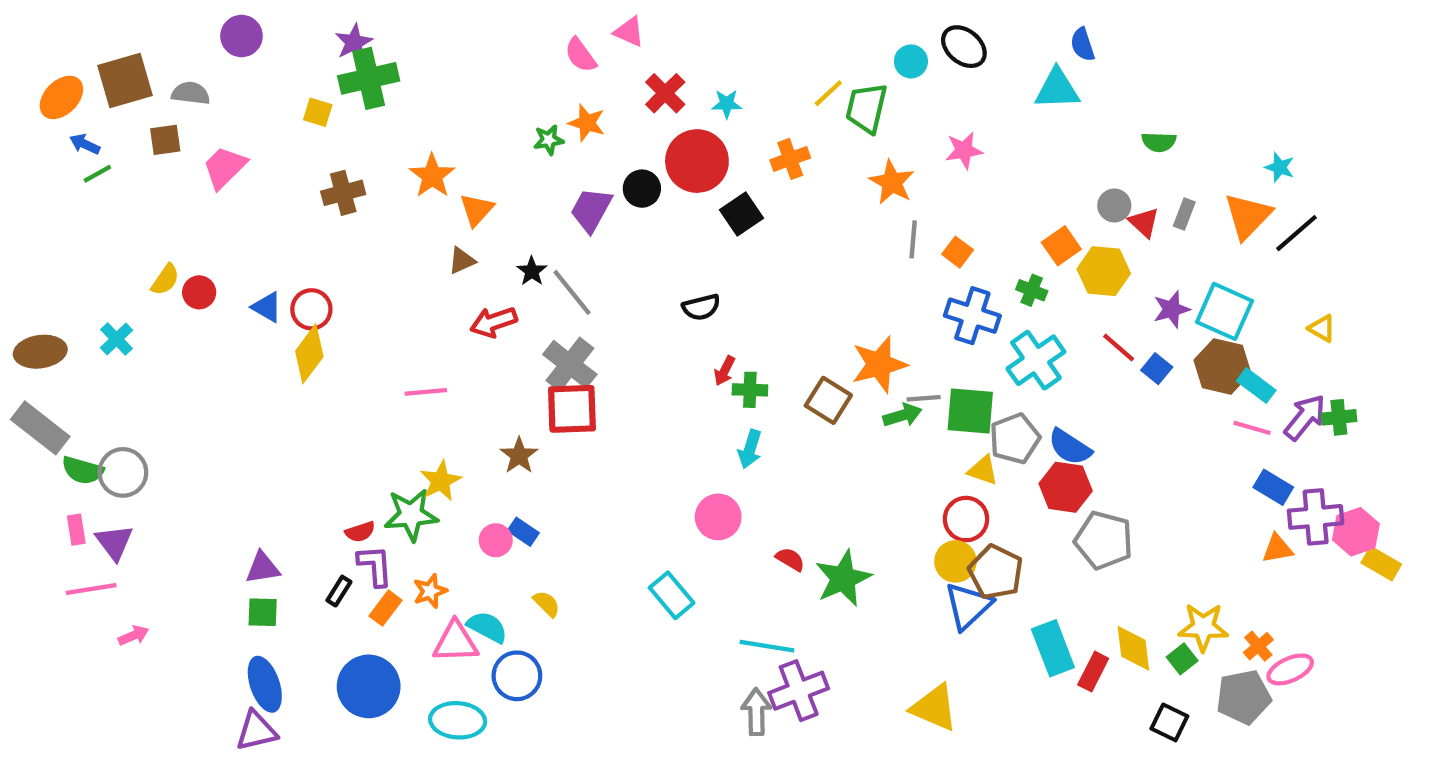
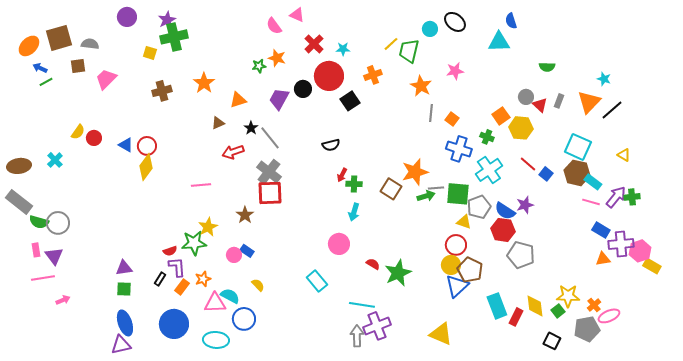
purple circle: (241, 36) -> (127, 17), moved
orange triangle: (477, 210) -> (238, 100), moved, turned 30
purple star: (1172, 309) -> (525, 205), moved

